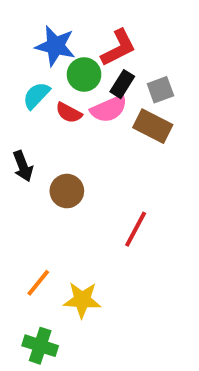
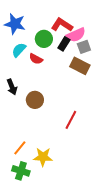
blue star: (55, 46) -> (15, 24), moved
red L-shape: (118, 48) -> (62, 25), turned -120
pink semicircle: (109, 109) -> (76, 35), moved
green cross: (40, 346) -> (21, 171), moved

